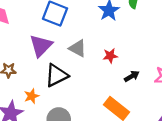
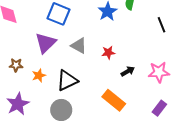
black triangle: (56, 75) -> (67, 81), moved
orange star: (31, 96) -> (39, 75), moved

